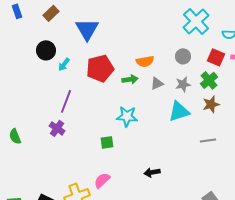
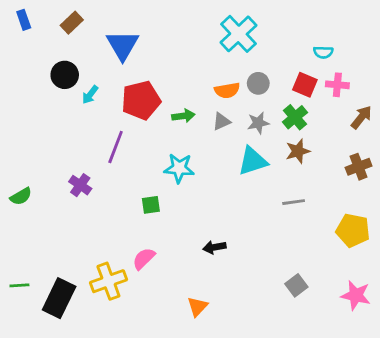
cyan cross: (196, 21) -> (238, 34), moved
orange semicircle: (145, 61) -> (227, 90), moved
purple line: (66, 101) -> (116, 147), moved
green semicircle: (15, 136) -> (21, 196), turned -98

